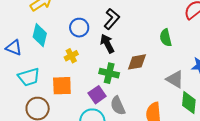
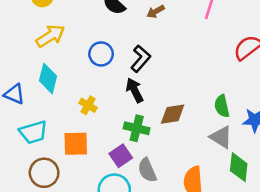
blue circle: (79, 28) -> (101, 54), moved
green semicircle: (166, 38) -> (222, 106), moved
yellow cross: (71, 56) -> (88, 105), turned -32

